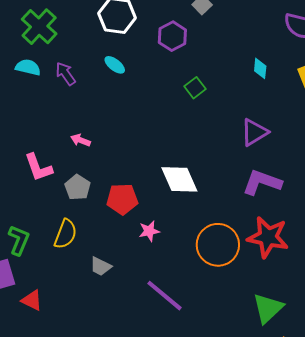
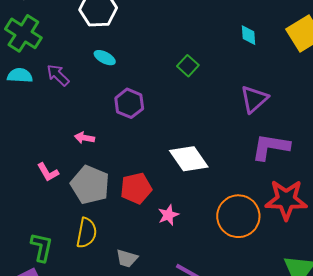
purple hexagon: (172, 36) -> (129, 103), moved
pink L-shape: (38, 167) -> (48, 172), size x0.7
gray pentagon: (78, 187) -> (90, 185), size x1.5

